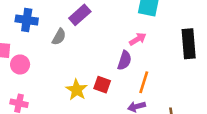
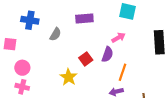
purple rectangle: (80, 15) -> (84, 19), moved, turned 36
pink circle: (20, 64) -> (22, 68), moved
red square: (102, 85) -> (86, 59), moved, turned 32

